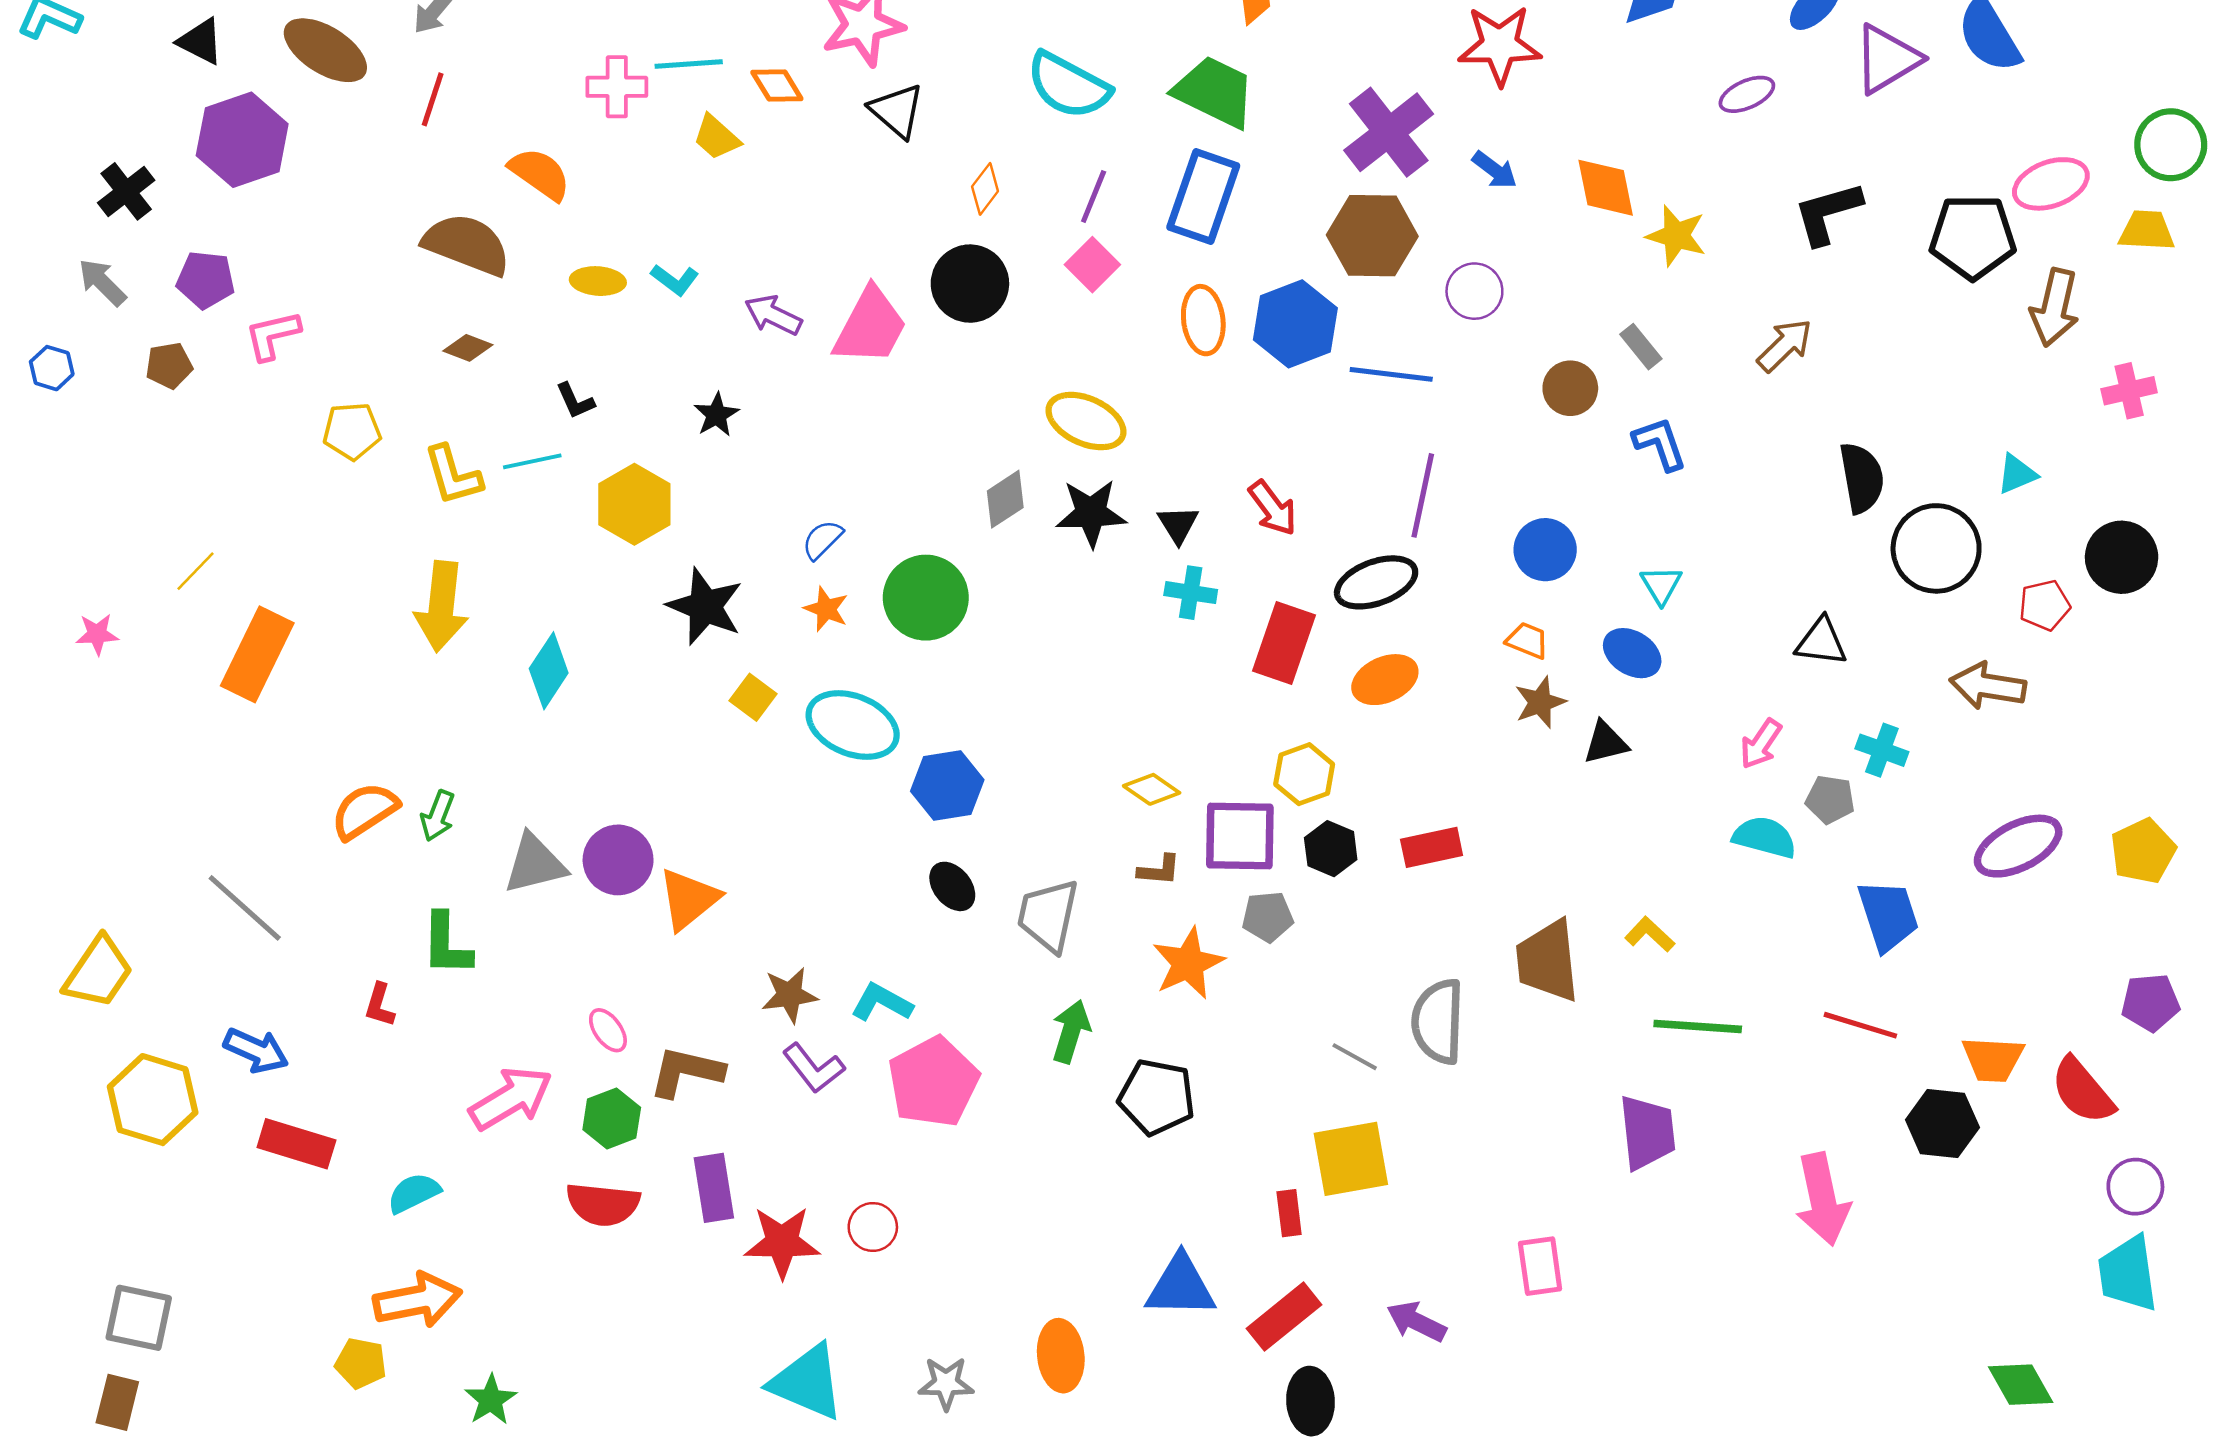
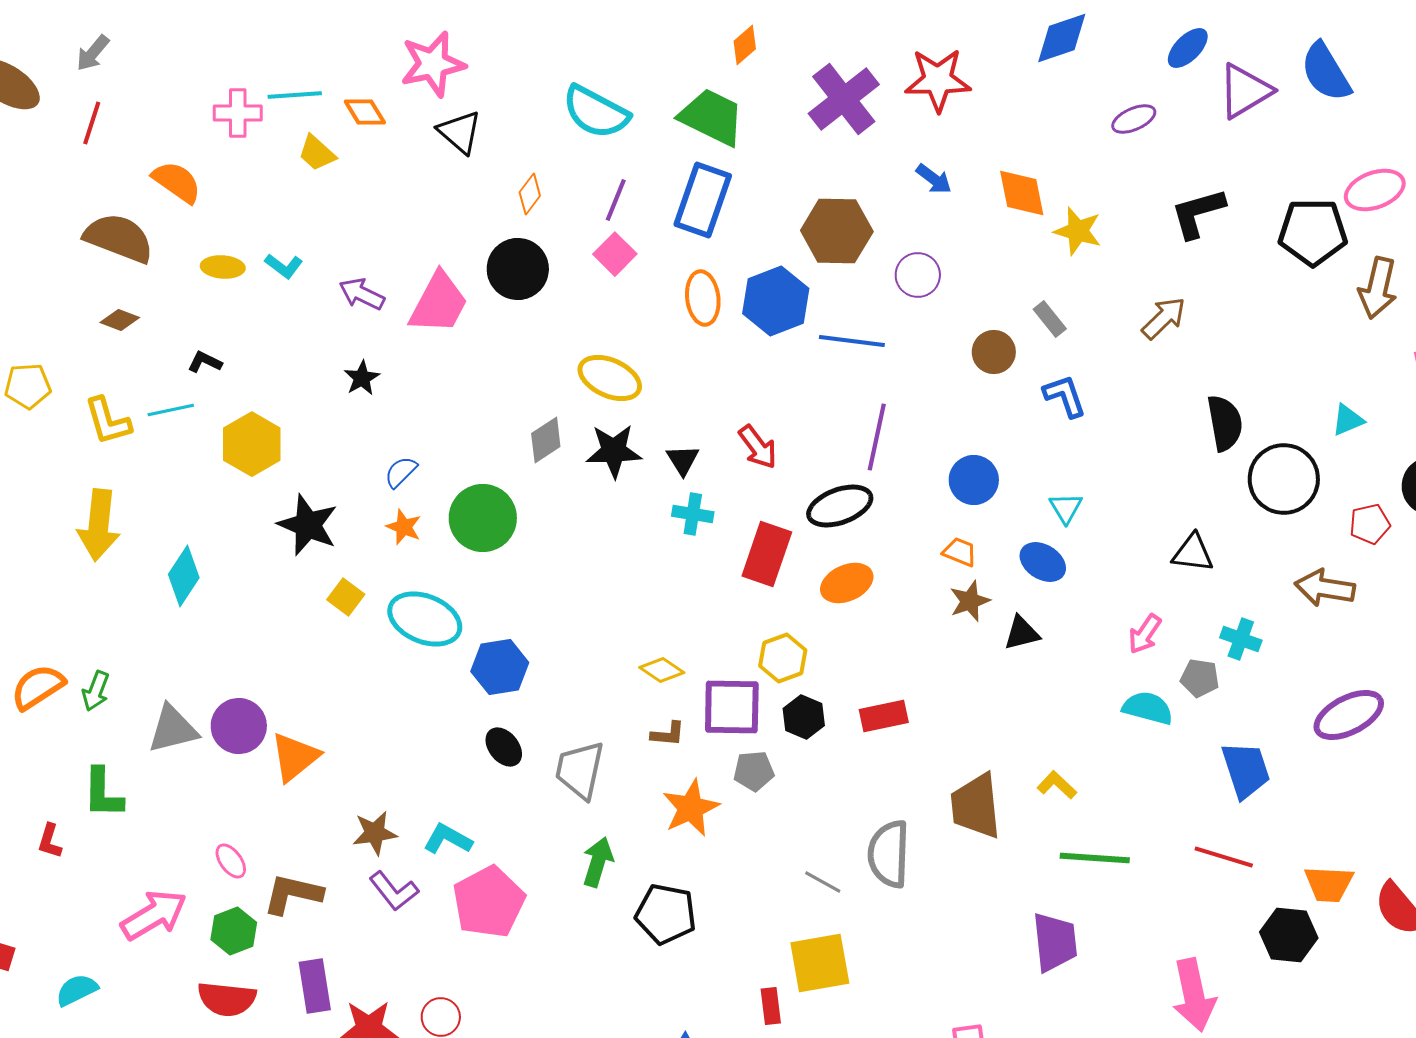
purple cross: (1389, 132) -> (844, 99), moved
black L-shape: (575, 401) -> (205, 362), turned 140
black star: (716, 415) -> (362, 378), moved

